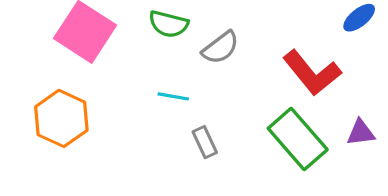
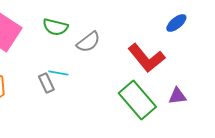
gray rectangle: (205, 142) -> (46, 83), moved

